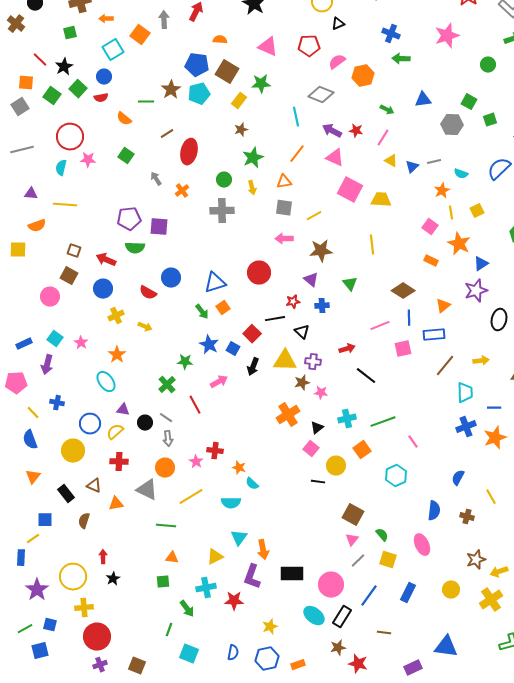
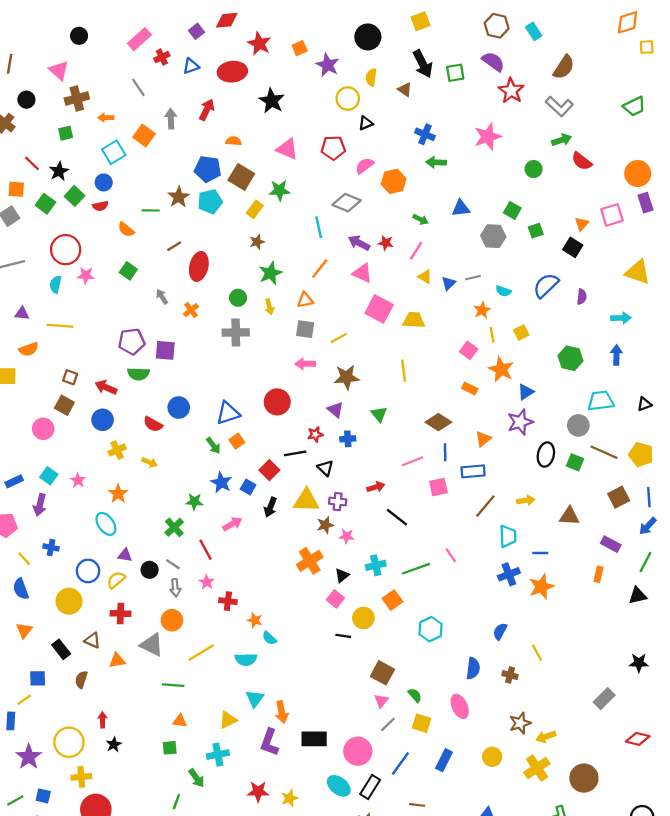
pink line: (413, 442) -> (451, 555), moved
pink star: (196, 462) -> (207, 582), moved
red star: (234, 601) -> (258, 791), moved

